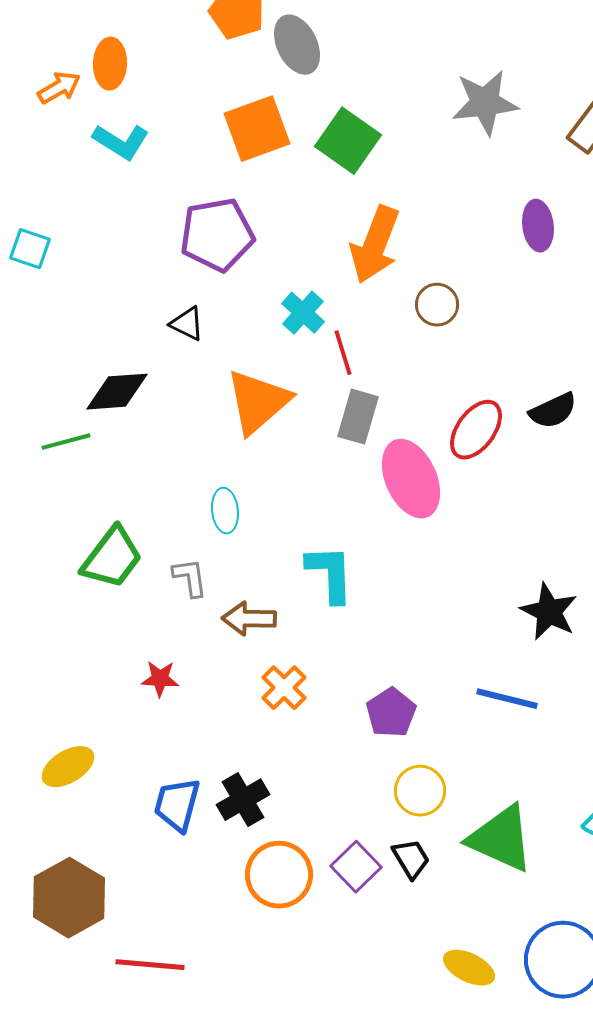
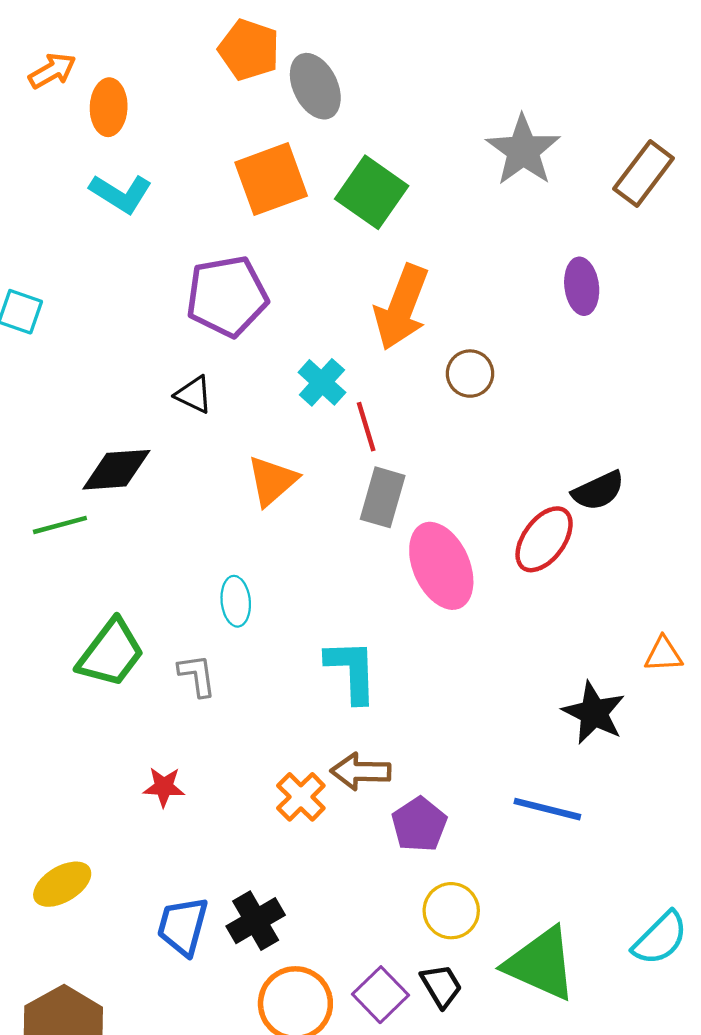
orange arrow: (59, 88) -> (52, 71), moved
gray star: (485, 103) -> (523, 150), turned -30
orange triangle: (258, 402) -> (272, 481), size x0.7
red ellipse: (476, 430) -> (544, 539), moved
brown arrow: (249, 619) -> (361, 771), moved

